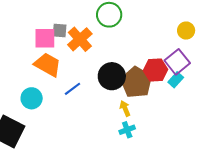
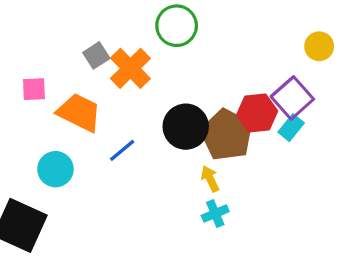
gray square: (60, 30) -> (96, 55), turned -35
yellow circle: (186, 31) -> (319, 46), moved
pink square: (45, 38) -> (34, 89), moved, size x0.7

